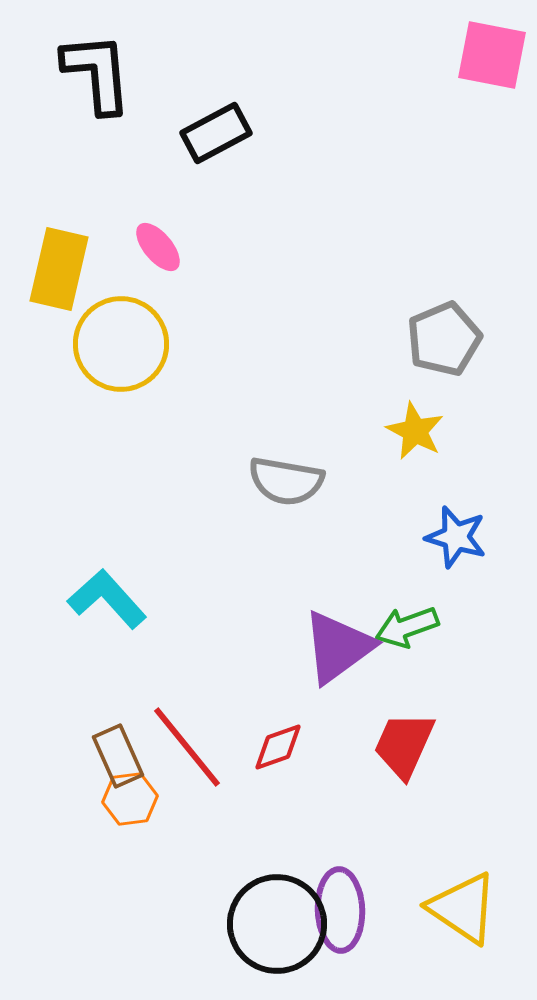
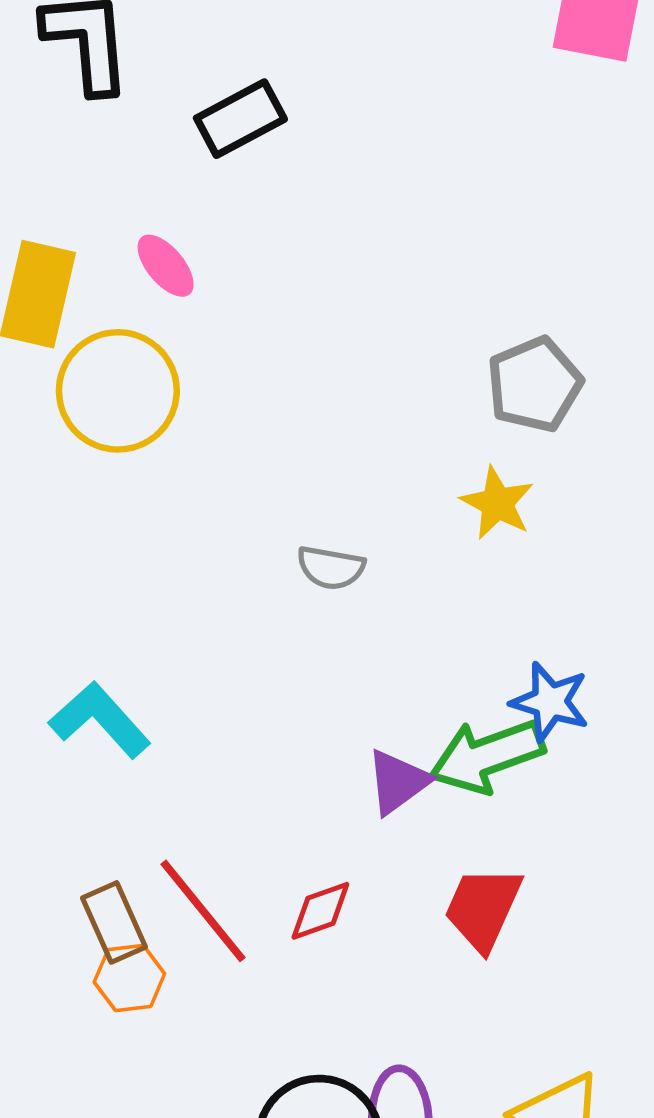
gray semicircle: (286, 481) -> (331, 568), size x0.7
blue star: (456, 537) -> (550, 702), moved
green arrow: (407, 627) -> (487, 756), size x1.4
purple triangle: (338, 647) -> (398, 782), size x0.7

